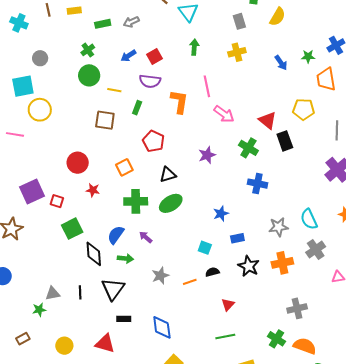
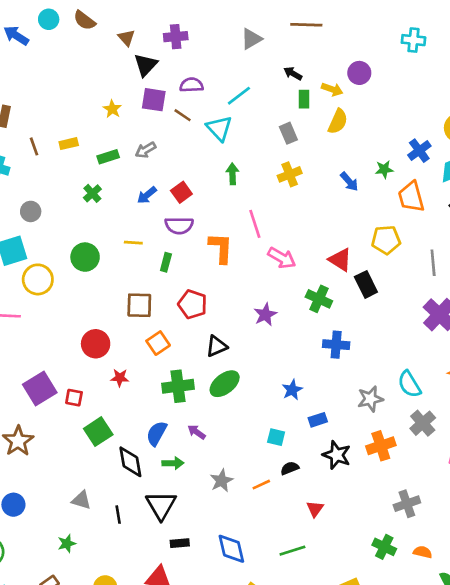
green circle: (89, 75) -> (85, 257), moved
brown square: (105, 120) -> (139, 305), moved
gray triangle: (53, 293) -> (81, 500), moved, turned 35
green line: (225, 337) -> (292, 551), moved
orange semicircle: (305, 346) -> (423, 552), size x0.6

